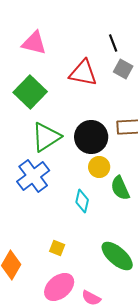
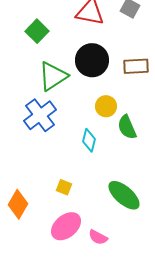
green square: (30, 92) -> (37, 31), size x0.7
black circle: (91, 137) -> (92, 60), moved

